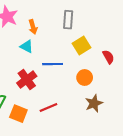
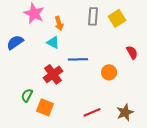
yellow square: (82, 45) -> (117, 18), moved
brown star: (94, 103) -> (125, 112), moved
red line: (48, 107) -> (92, 112), moved

